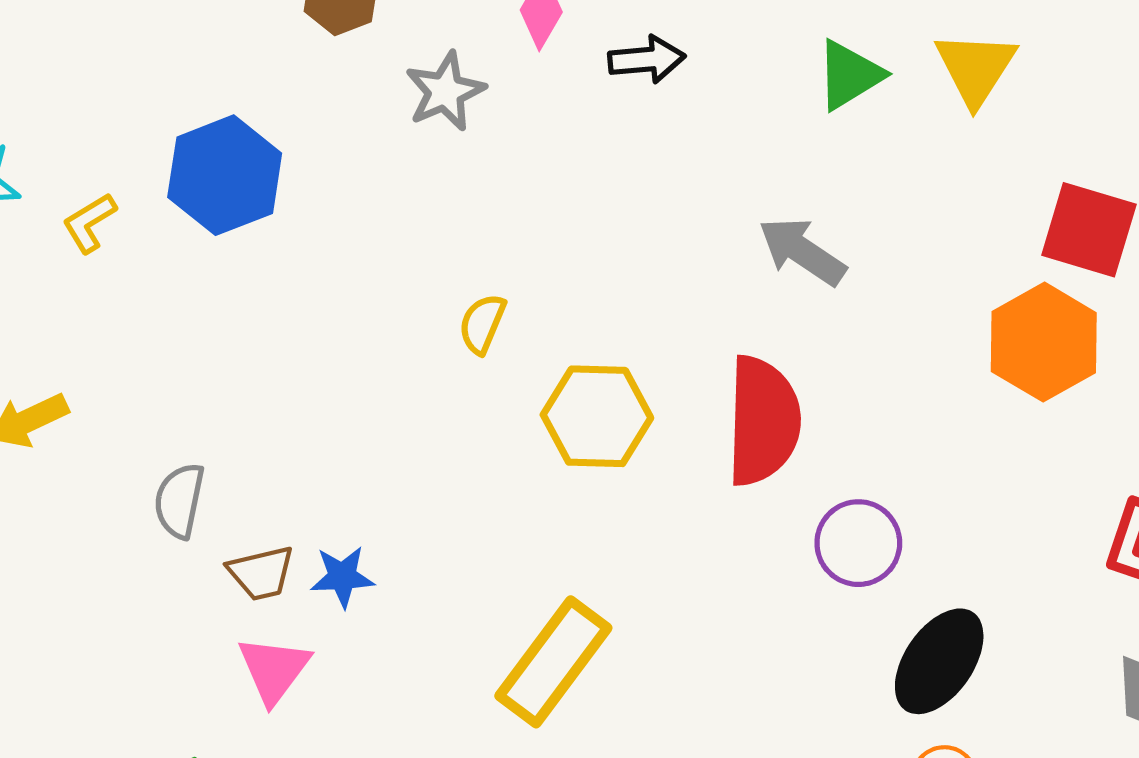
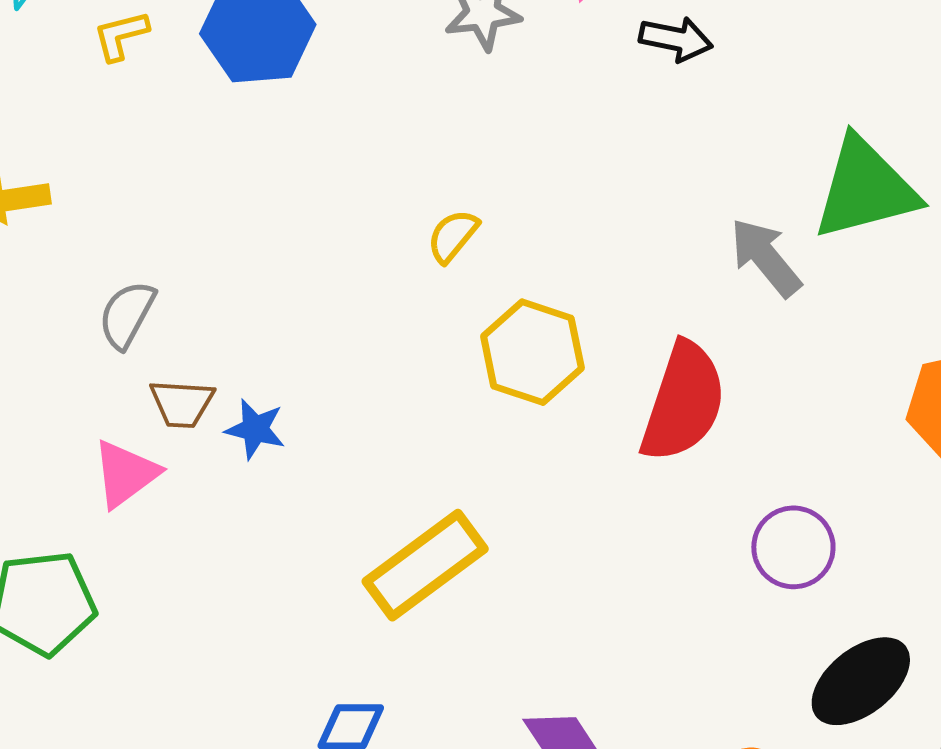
green triangle: (850, 75) -> (865, 189), moved, size x1.6
purple circle: (858, 543) -> (793, 547), moved
black ellipse: (939, 661) -> (861, 681), moved
pink triangle: (274, 670) -> (125, 474), moved

